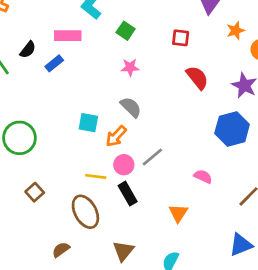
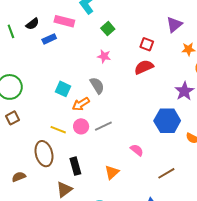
red semicircle: (197, 78) -> (144, 67), moved, turned -90
brown square: (35, 192) -> (13, 118), moved
black rectangle: (128, 194) -> (75, 166), moved

